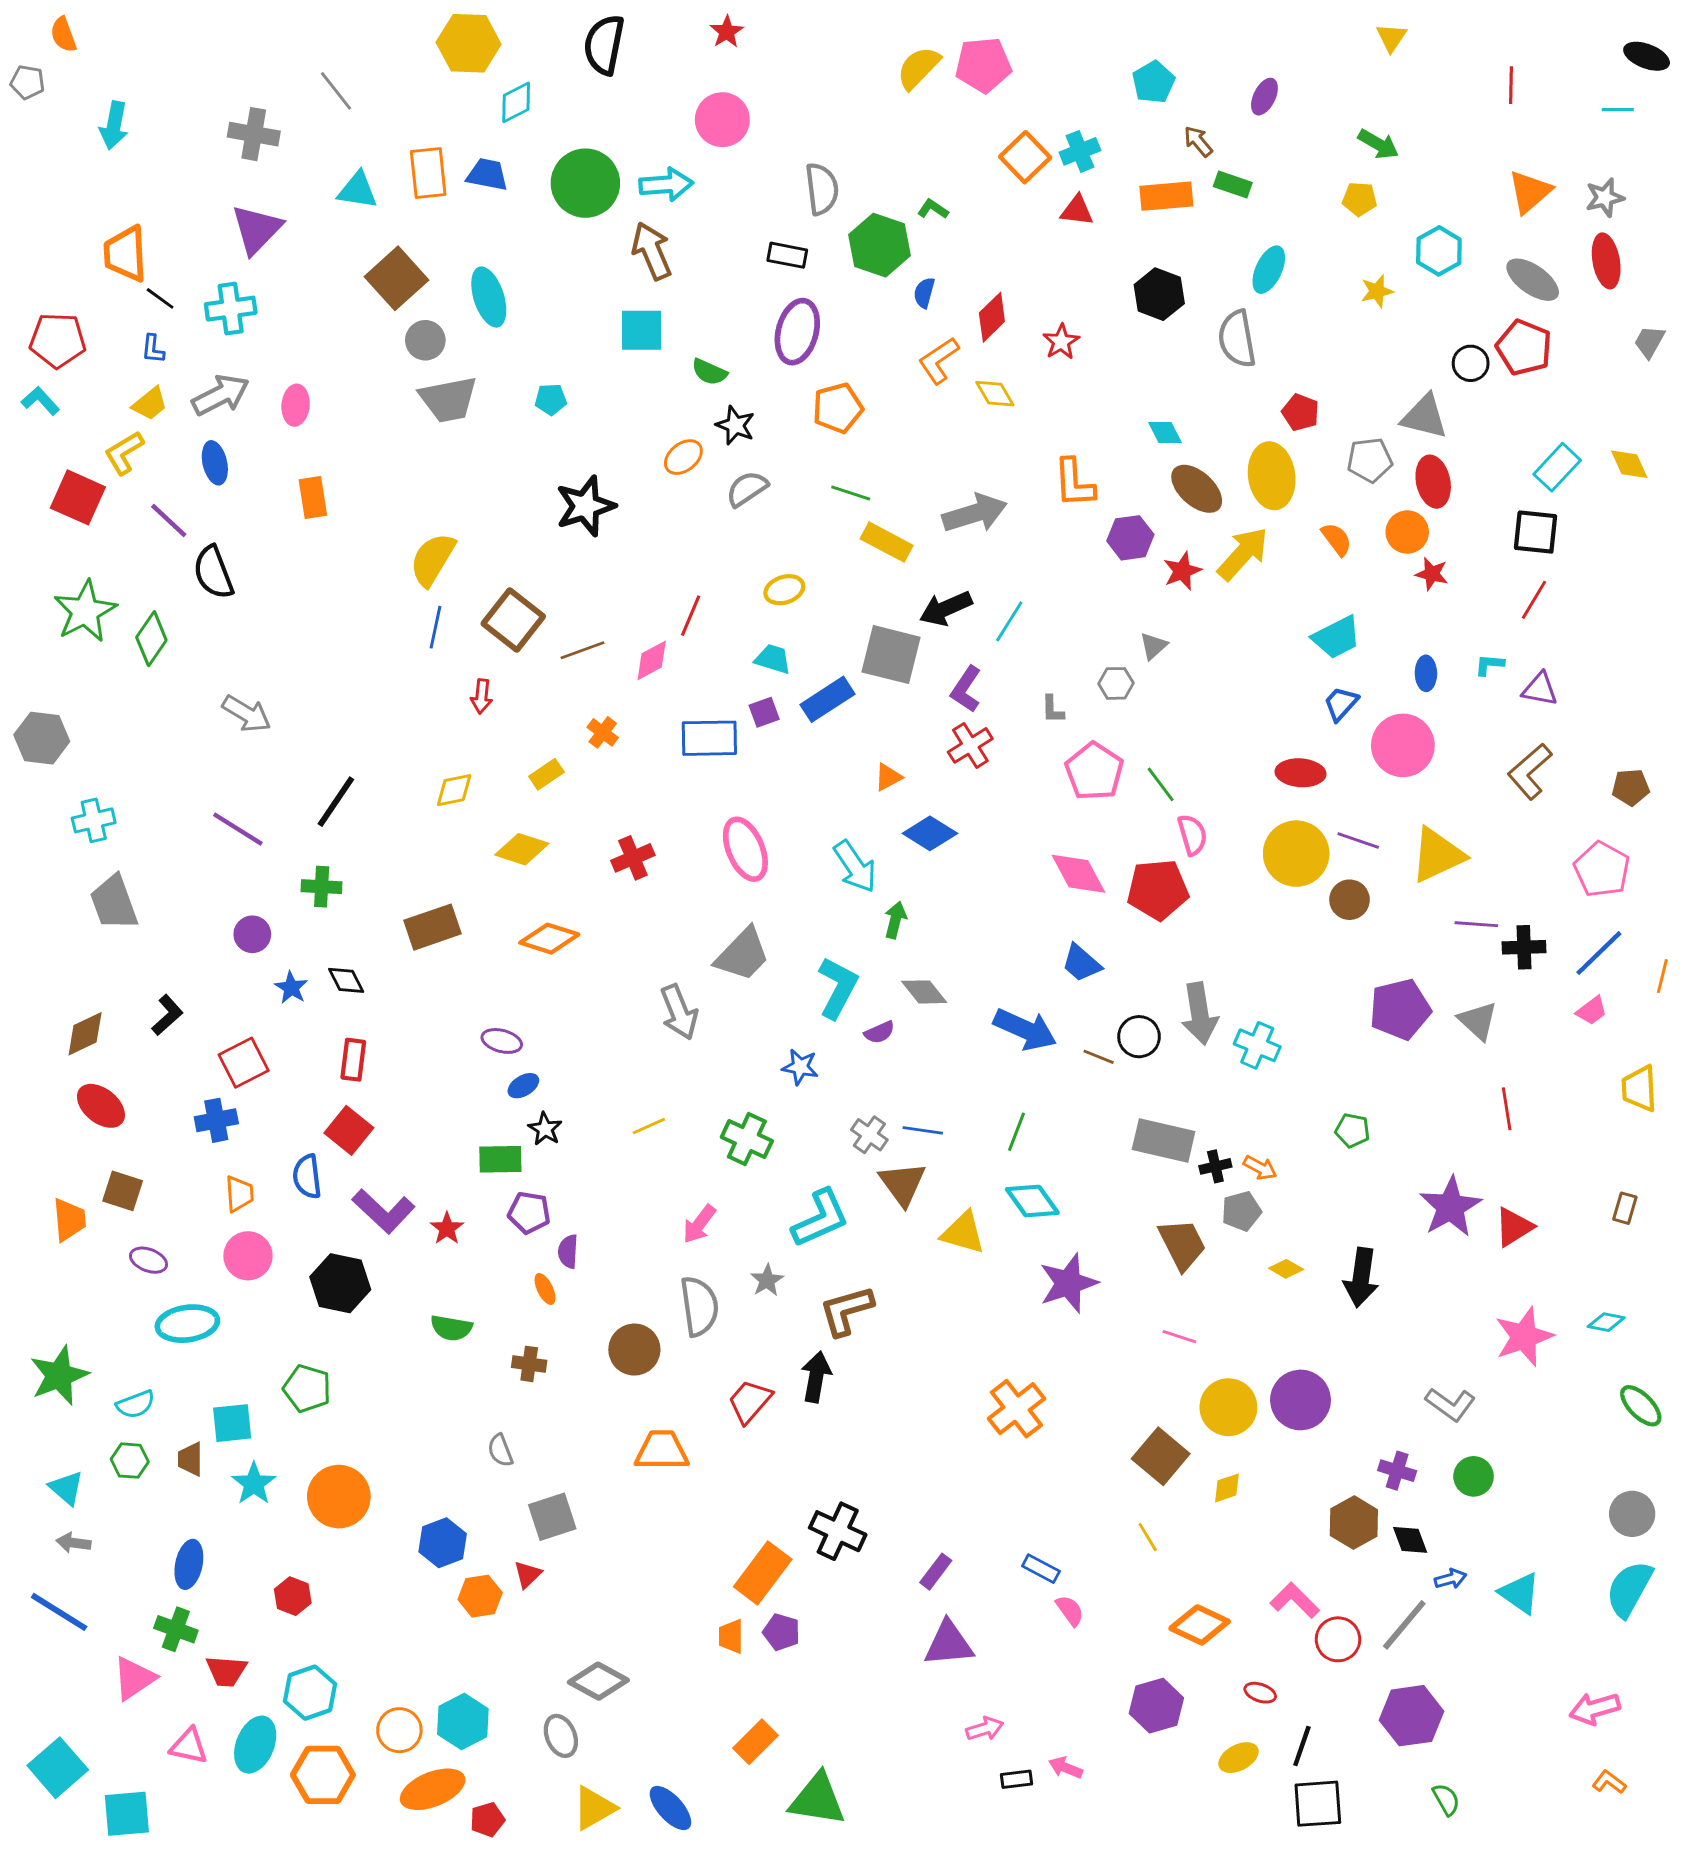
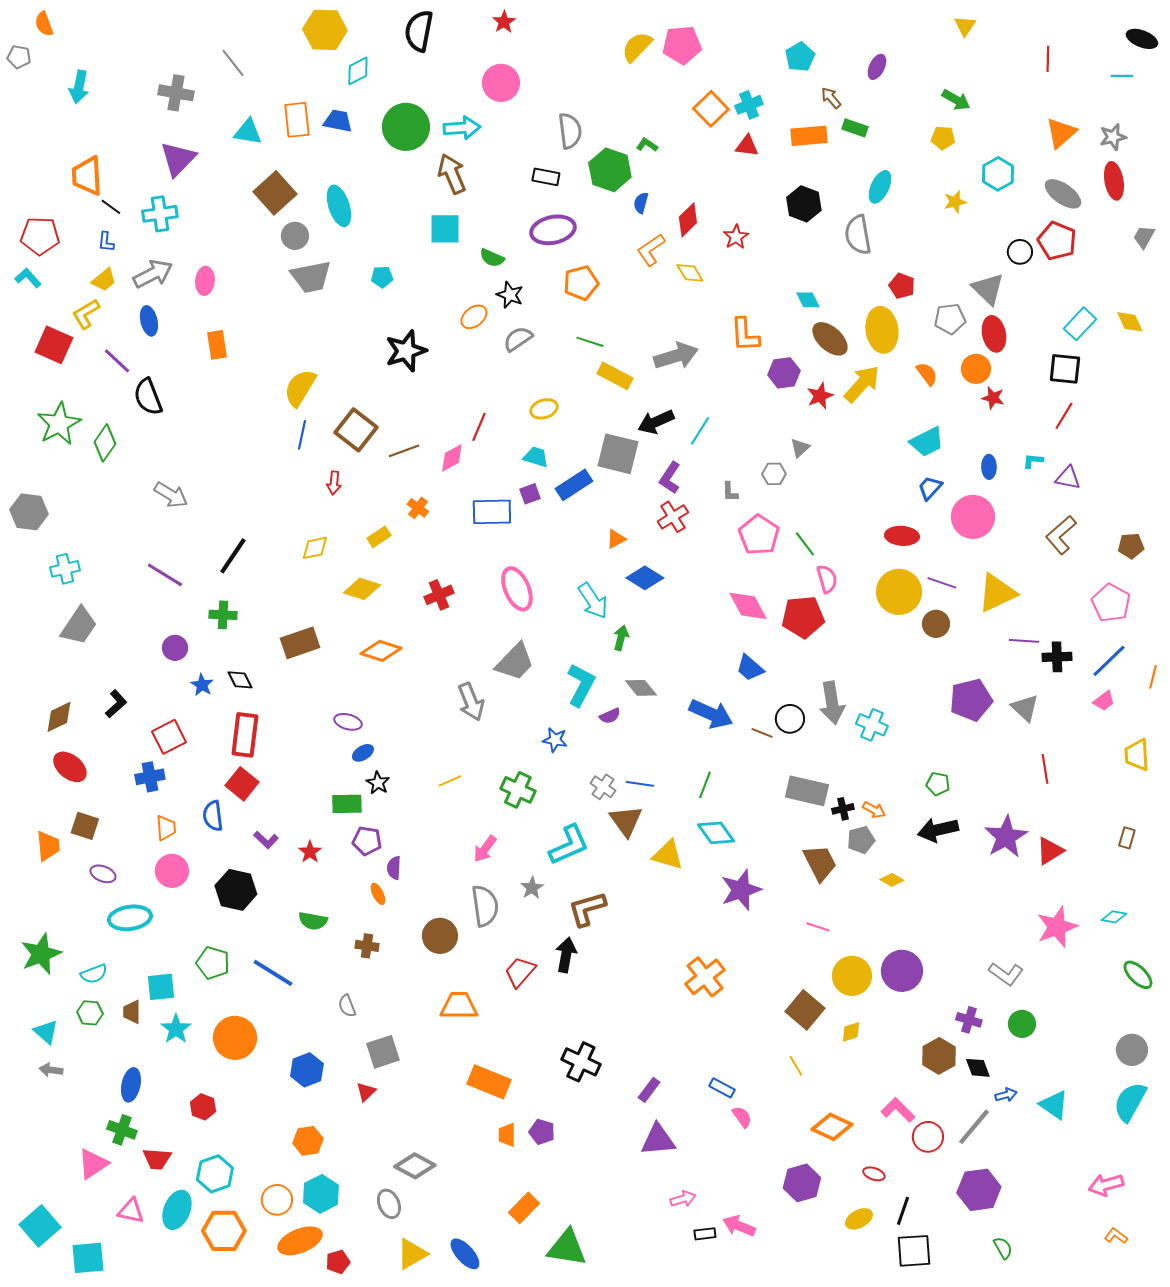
purple ellipse: (797, 332) -> (553, 230), turned 63
gray triangle: (1425, 417) -> (988, 289), turned 30
gray trapezoid: (114, 903) -> (79, 626), turned -126
red rectangle: (353, 1060) -> (245, 735), size x1.5
purple L-shape: (384, 1211) -> (266, 840), size x0.6
black arrow: (1361, 1277) -> (938, 830), moved, turned 69
orange rectangle: (763, 1573) -> (489, 1082), moved, turned 75
orange hexagon: (480, 1596) -> (308, 1141), moved
blue line: (59, 1612) -> (273, 973), moved
pink arrow: (1065, 1768) -> (739, 1226), size x1.4

